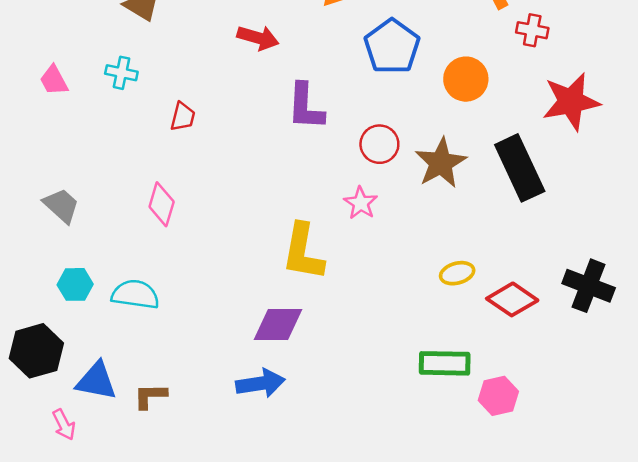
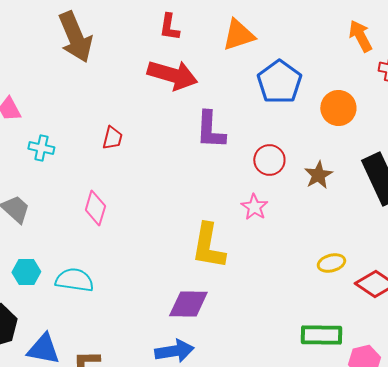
red arrow: (258, 38) -> (172, 75), size x1.5
cyan cross: (121, 73) -> (41, 148), moved
brown star: (441, 163) -> (318, 175), size x0.7

